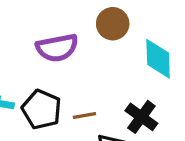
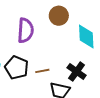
purple semicircle: (57, 48) -> (26, 30), turned -75

